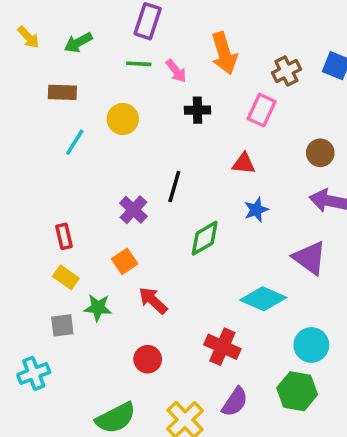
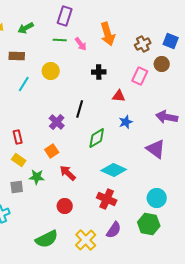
black cross: (197, 110) -> (99, 72), moved
pink rectangle: (262, 110) -> (140, 76), moved
brown circle: (320, 153) -> (162, 64), moved
cyan diamond: (263, 299) -> (114, 170), moved

